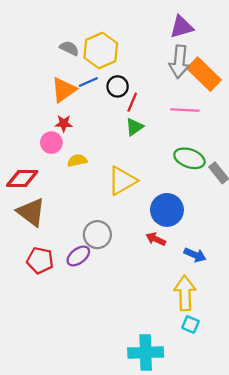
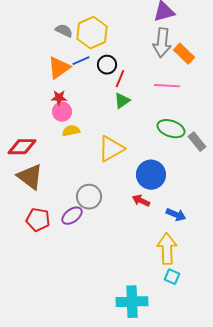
orange rectangle: (204, 74) -> (184, 54), size x0.7
pink circle: (51, 143) -> (62, 112), moved

